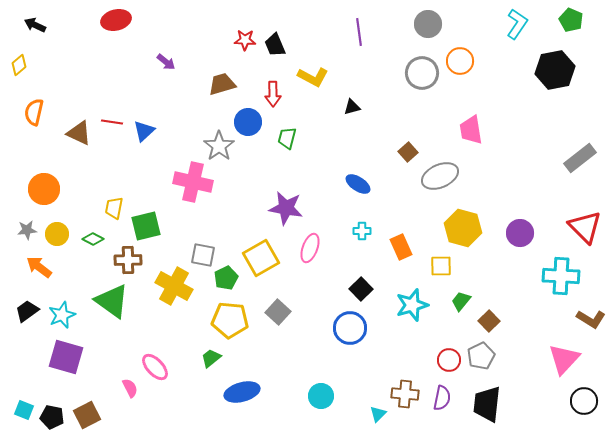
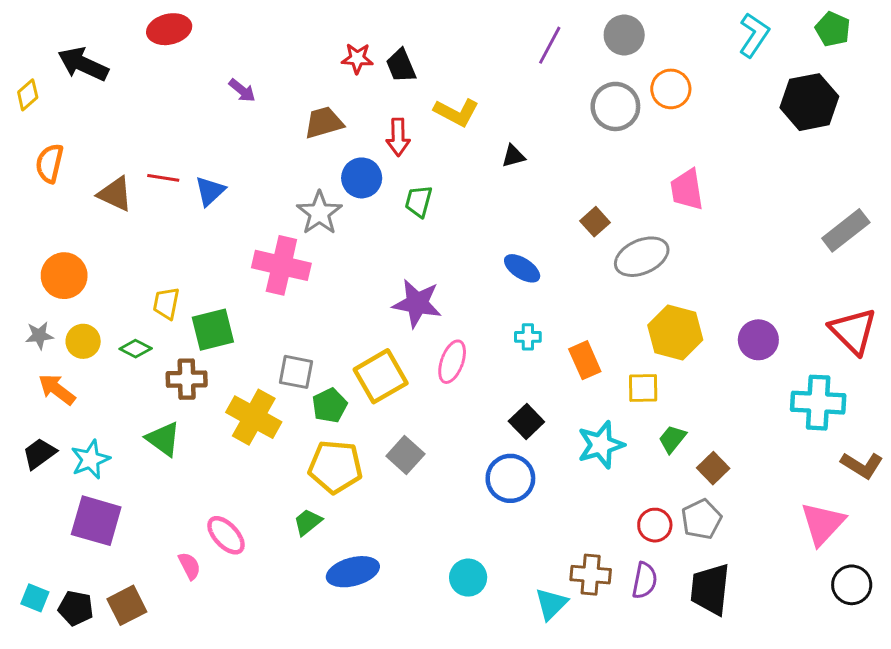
black arrow: (35, 25) -> (83, 64), moved, size x1.6
purple line: (359, 32) -> (550, 45), moved, turned 36
green triangle: (112, 301) -> (163, 439), size x0.7
cyan triangle: (378, 414) -> (551, 604), size x1.4

